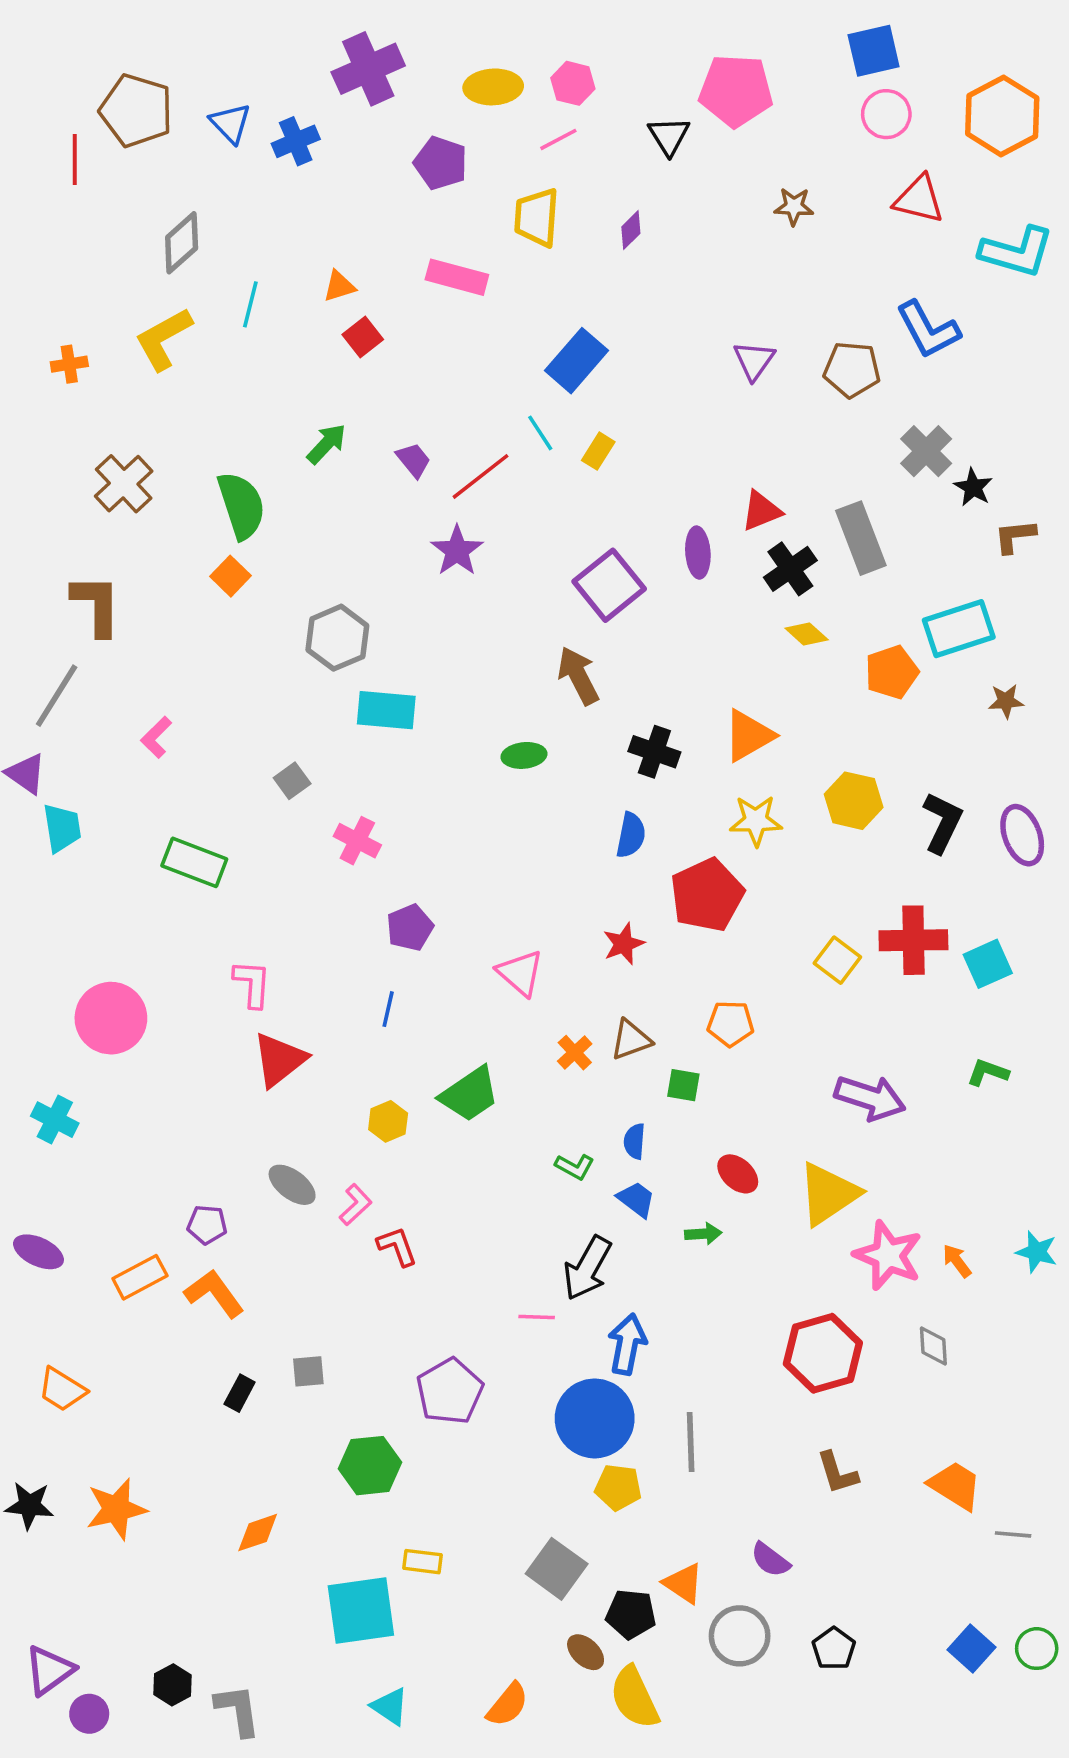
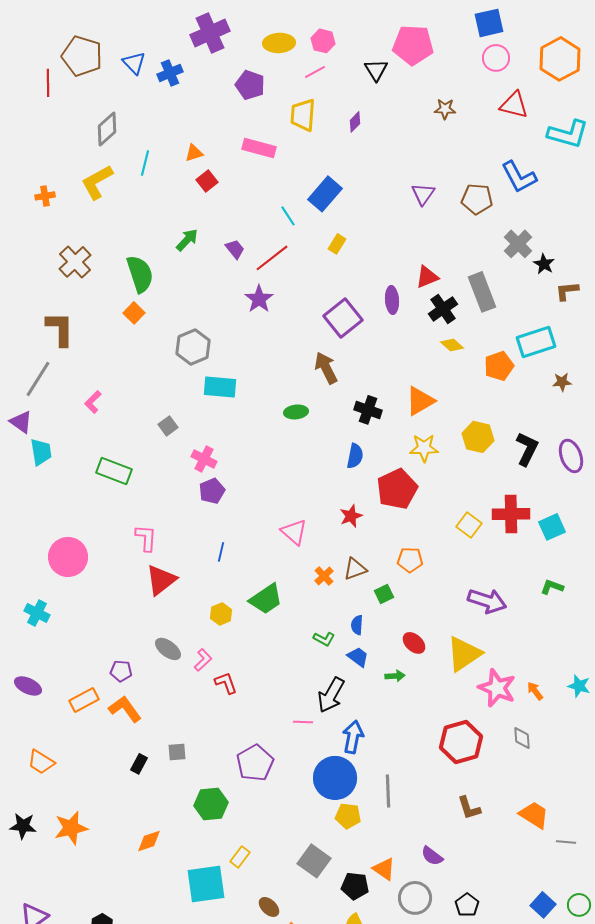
cyan line: (540, 433) -> (288, 216), moved
purple pentagon: (410, 928) -> (212, 491), moved
green square: (683, 1085) -> (384, 594), turned -36
yellow rectangle: (423, 1562) -> (240, 857), turned -60
brown ellipse: (586, 1652) -> (269, 907), moved

